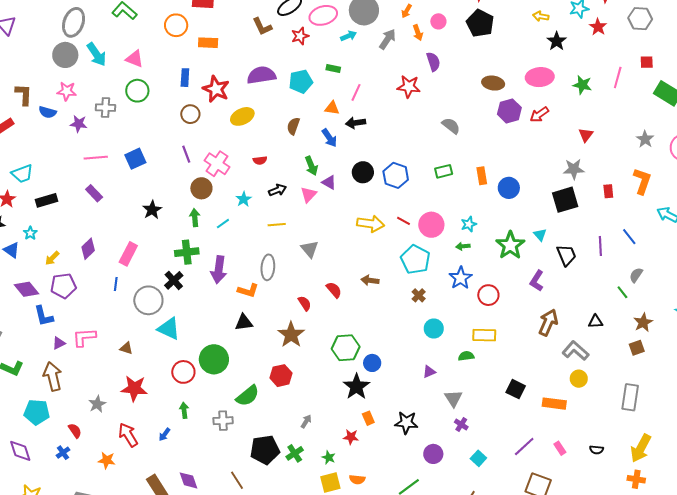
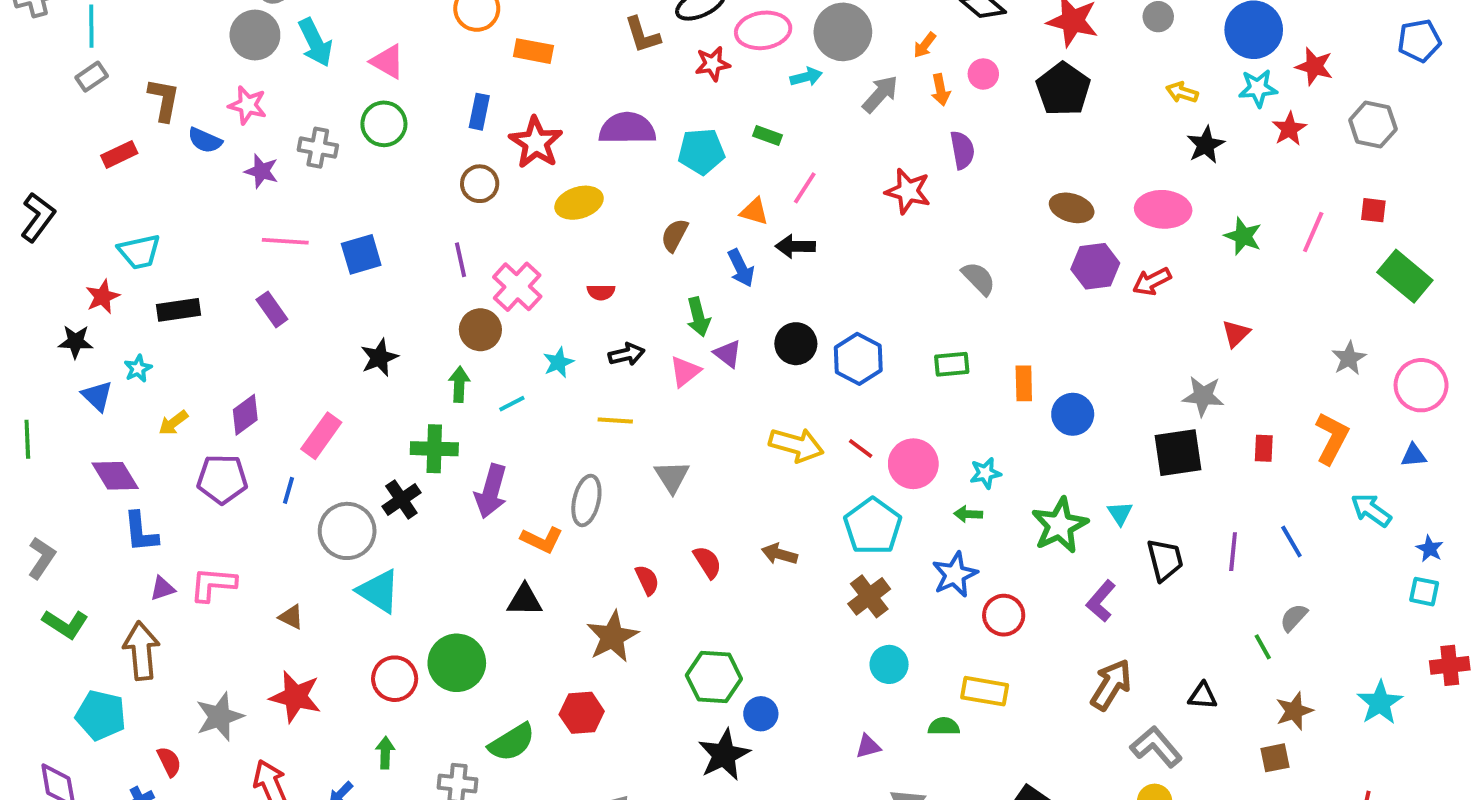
purple pentagon: (63, 286) -> (222, 479), moved
brown cross: (419, 295) -> (869, 596), size x1.5
gray star: (97, 404) -> (220, 717), size x1.4

